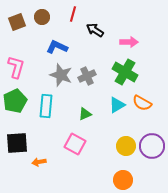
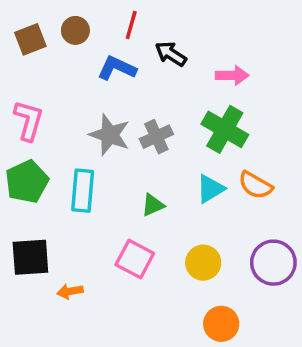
blue L-shape: (57, 47) -> (117, 68), moved
yellow circle: (126, 146) -> (203, 263), moved

